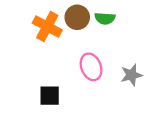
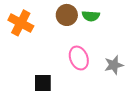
orange cross: (47, 27) -> (21, 23), moved

